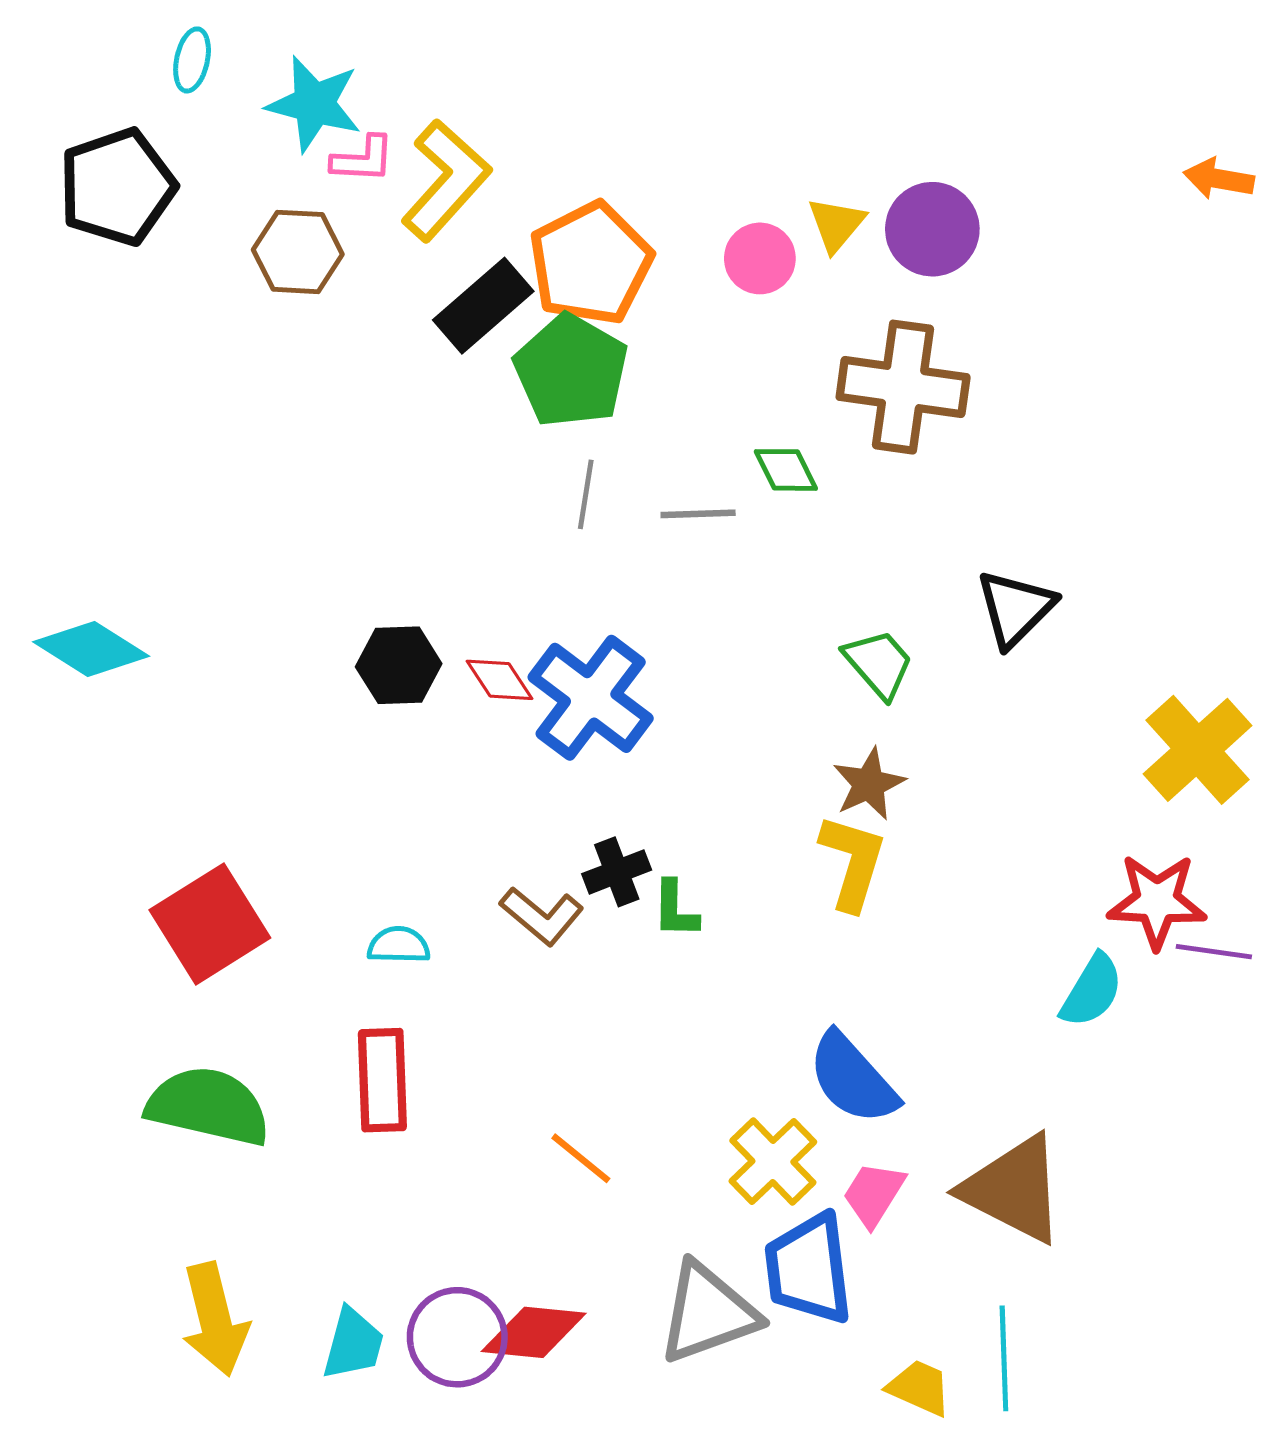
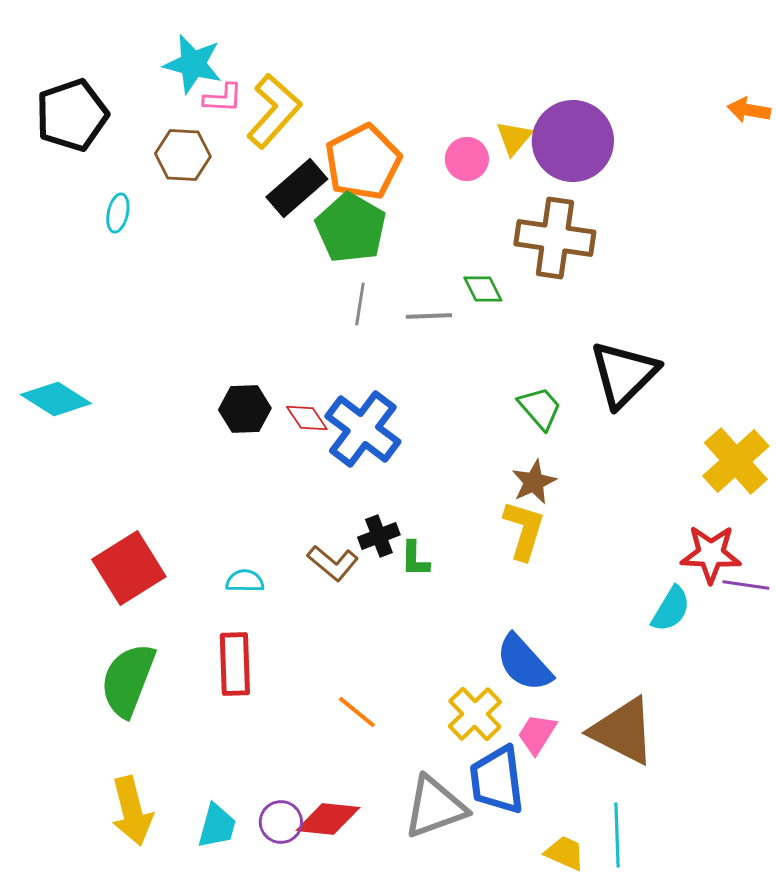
cyan ellipse: (192, 60) -> (118, 213), moved
purple circle: (932, 229) -> (573, 141), size x1.4
black triangle: (1015, 608) -> (624, 374), size x1.4
green semicircle: (208, 1106) -> (128, 680), turned -82
purple circle: (457, 1337) -> (281, 822), size x0.7

